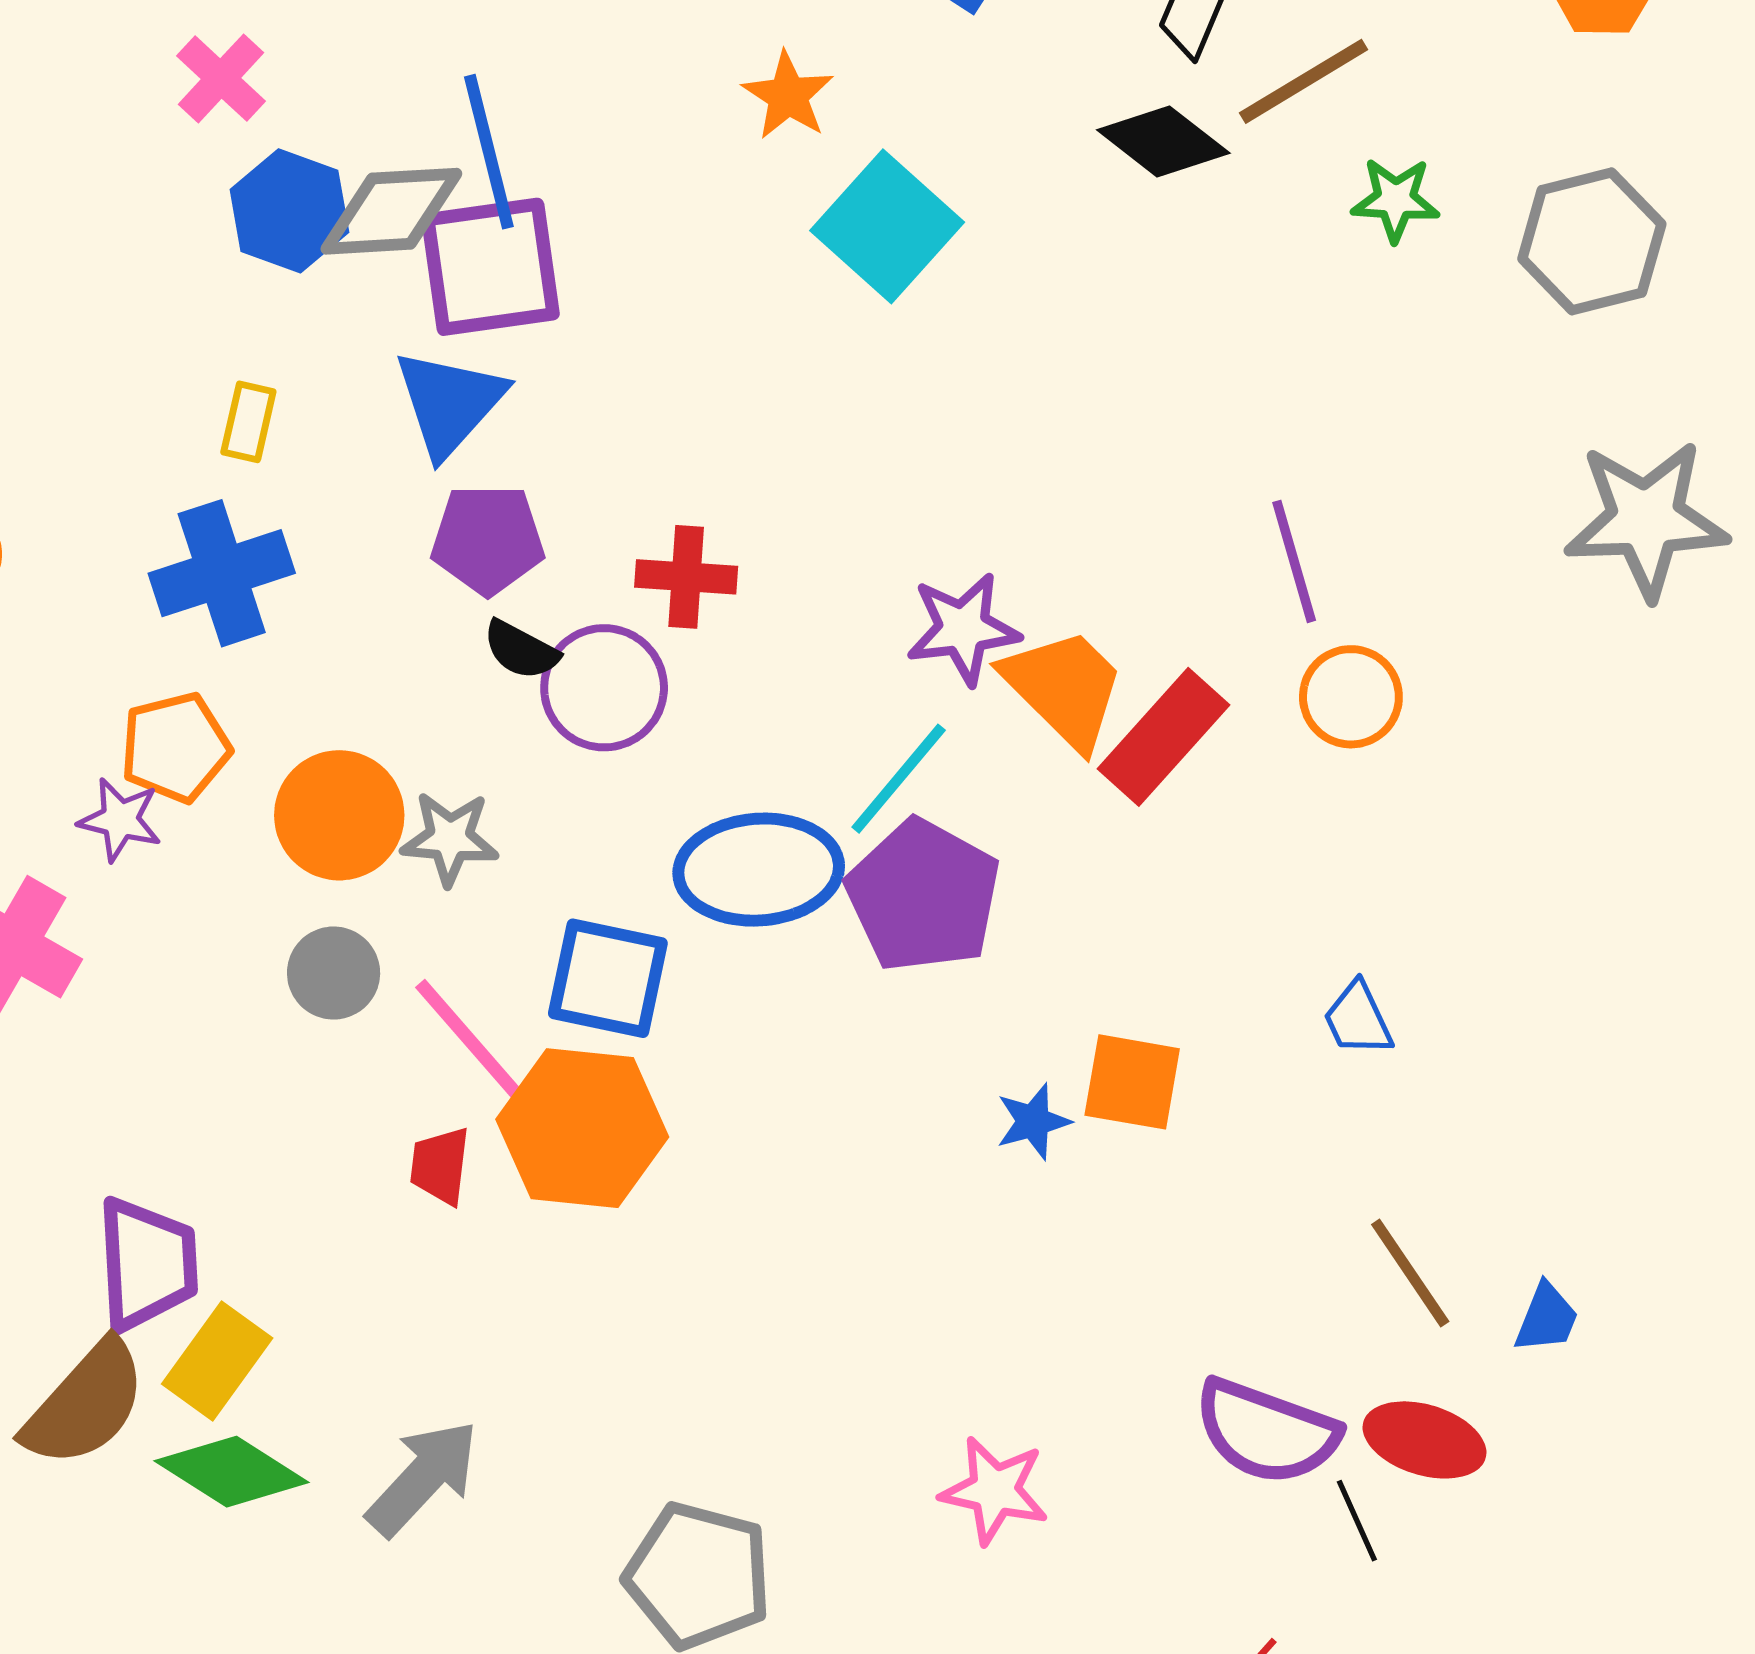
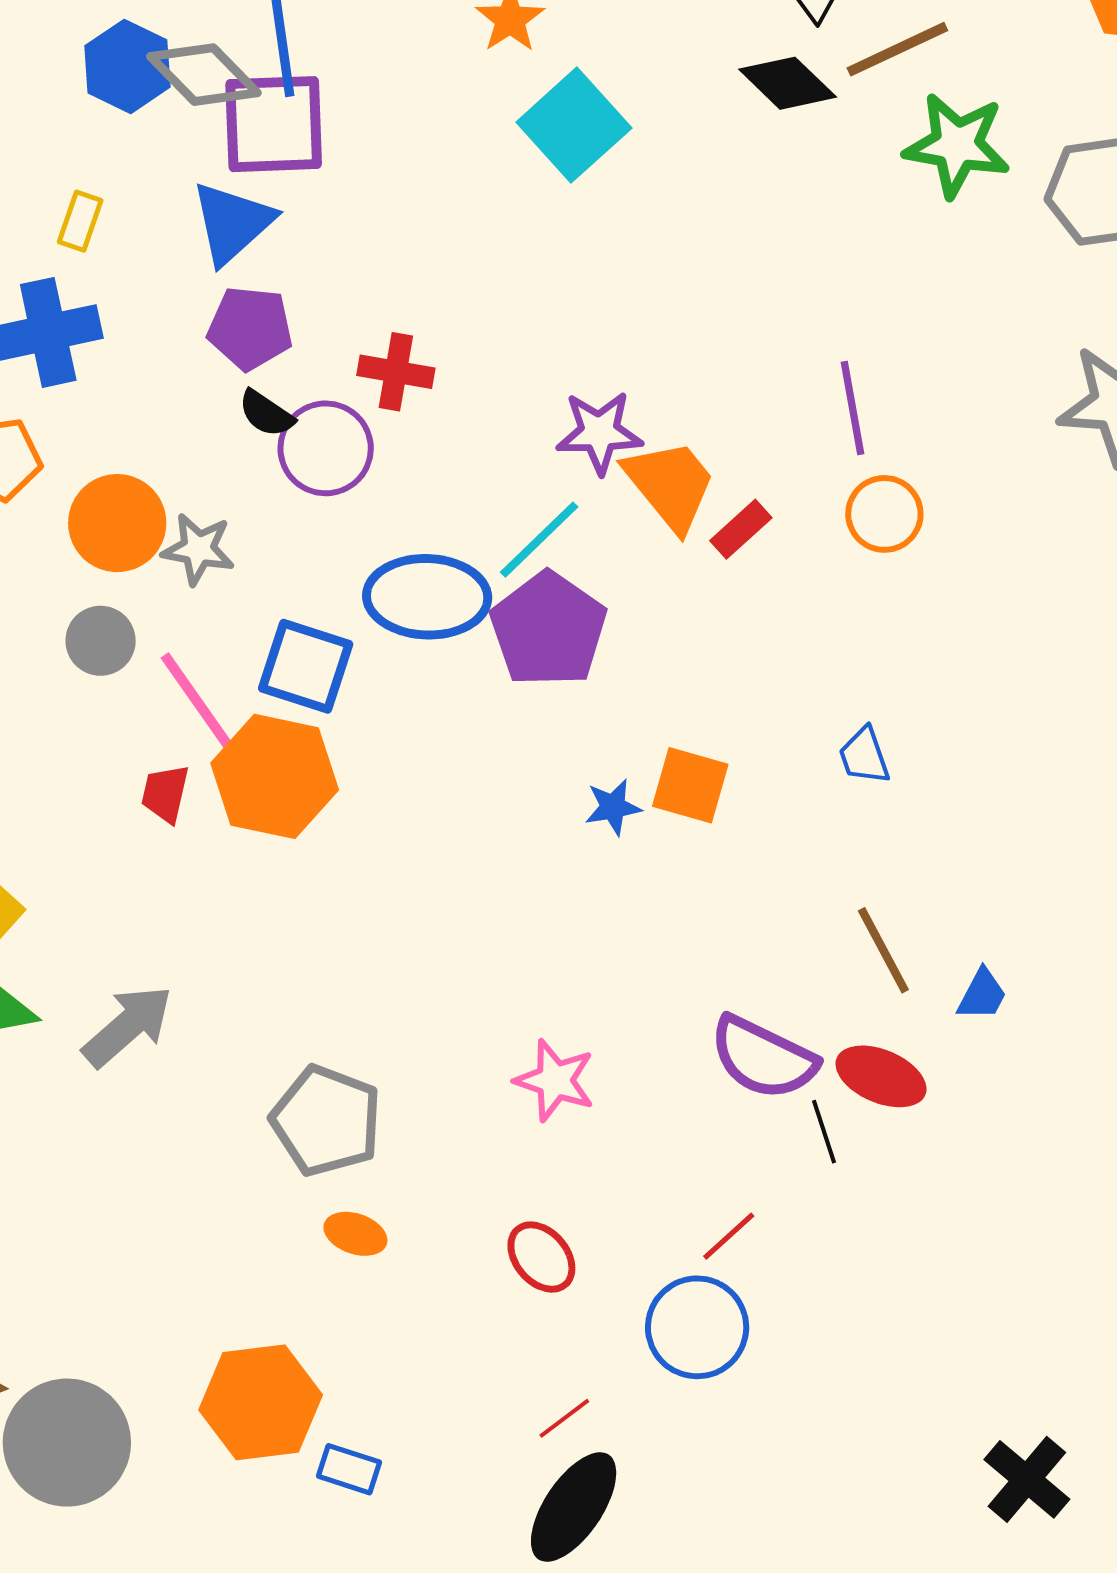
green star: (1395, 200) -> (957, 145), size x1.6
gray diamond: (391, 211) -> (204, 75), turned 43
red rectangle: (1164, 737) -> (741, 529), size x0.6

